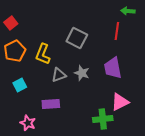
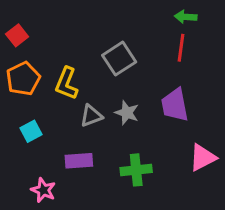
green arrow: (128, 11) -> (186, 17), moved
gray square: (77, 38) -> (119, 59), turned 30
pink triangle: (120, 102) -> (203, 158), moved
green cross: (103, 119) -> (136, 170), moved

